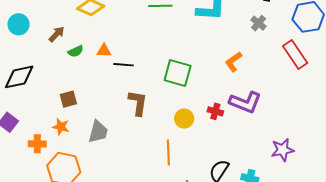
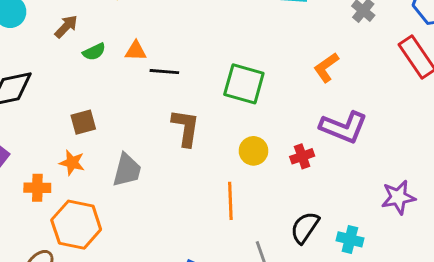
red cross: (215, 111) -> (302, 156), moved, turned -35

